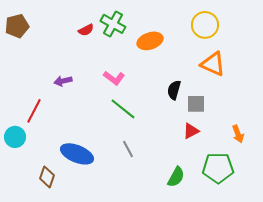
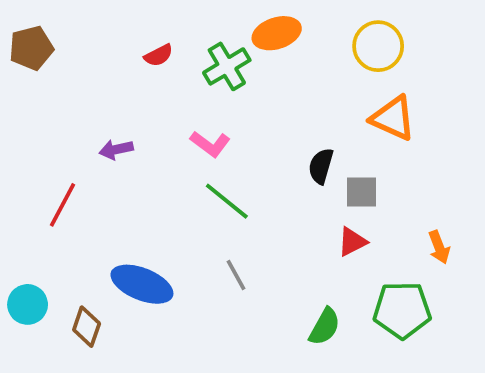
green cross: (113, 24) -> (227, 66), moved, turned 30
orange ellipse: (150, 41) -> (277, 33), moved
cyan circle: (15, 137) -> (28, 304), moved

